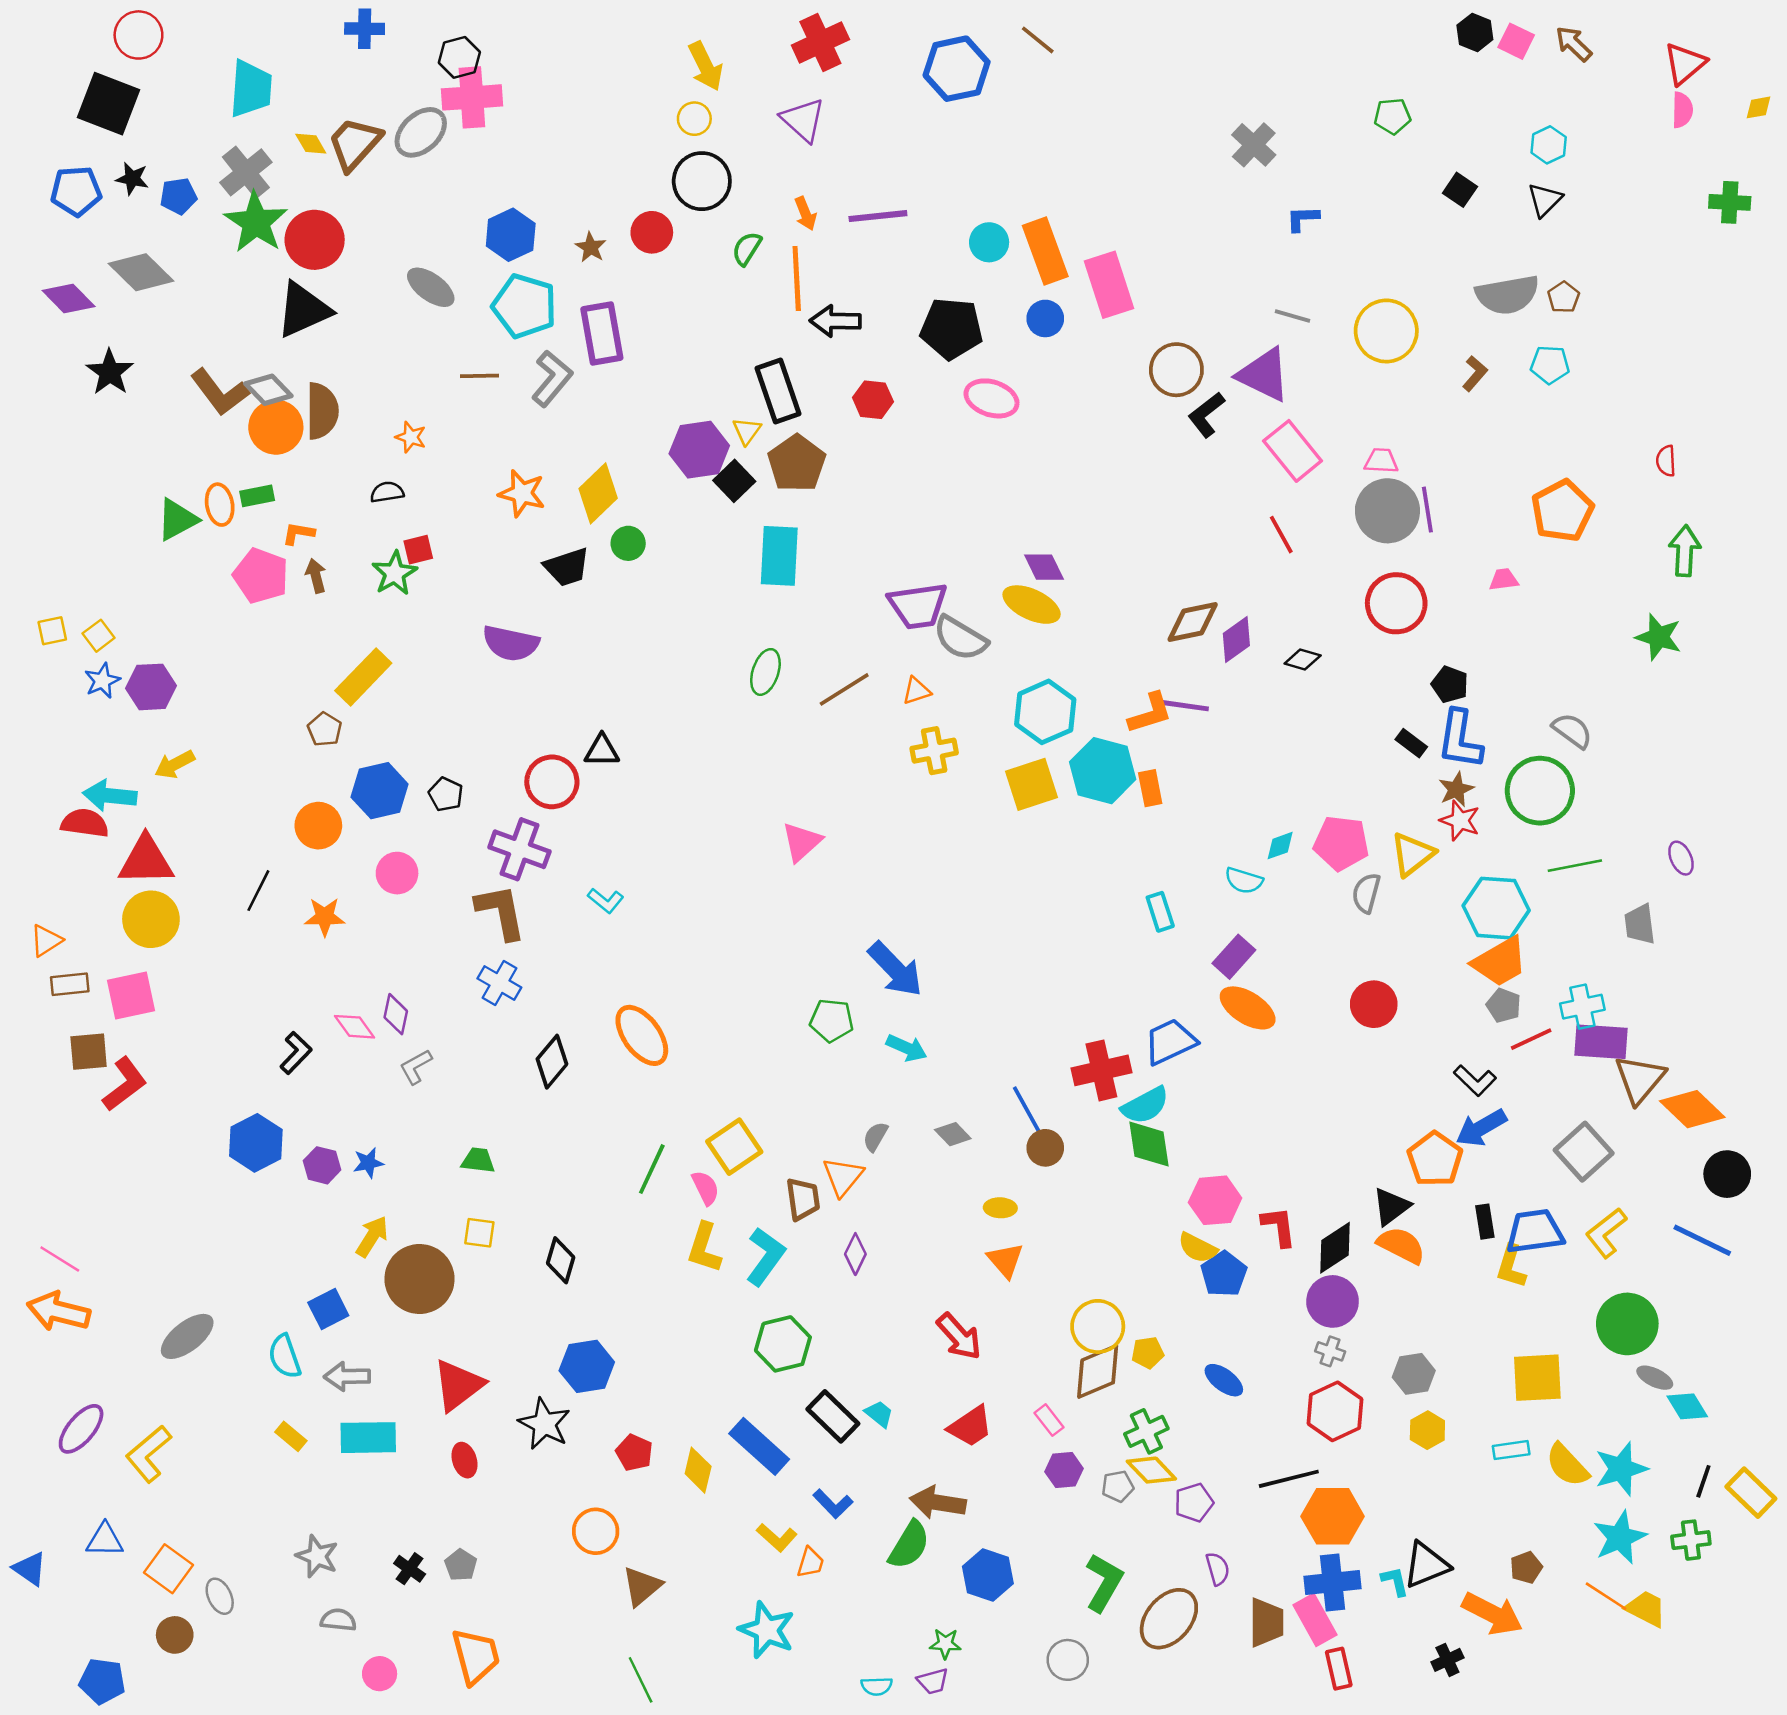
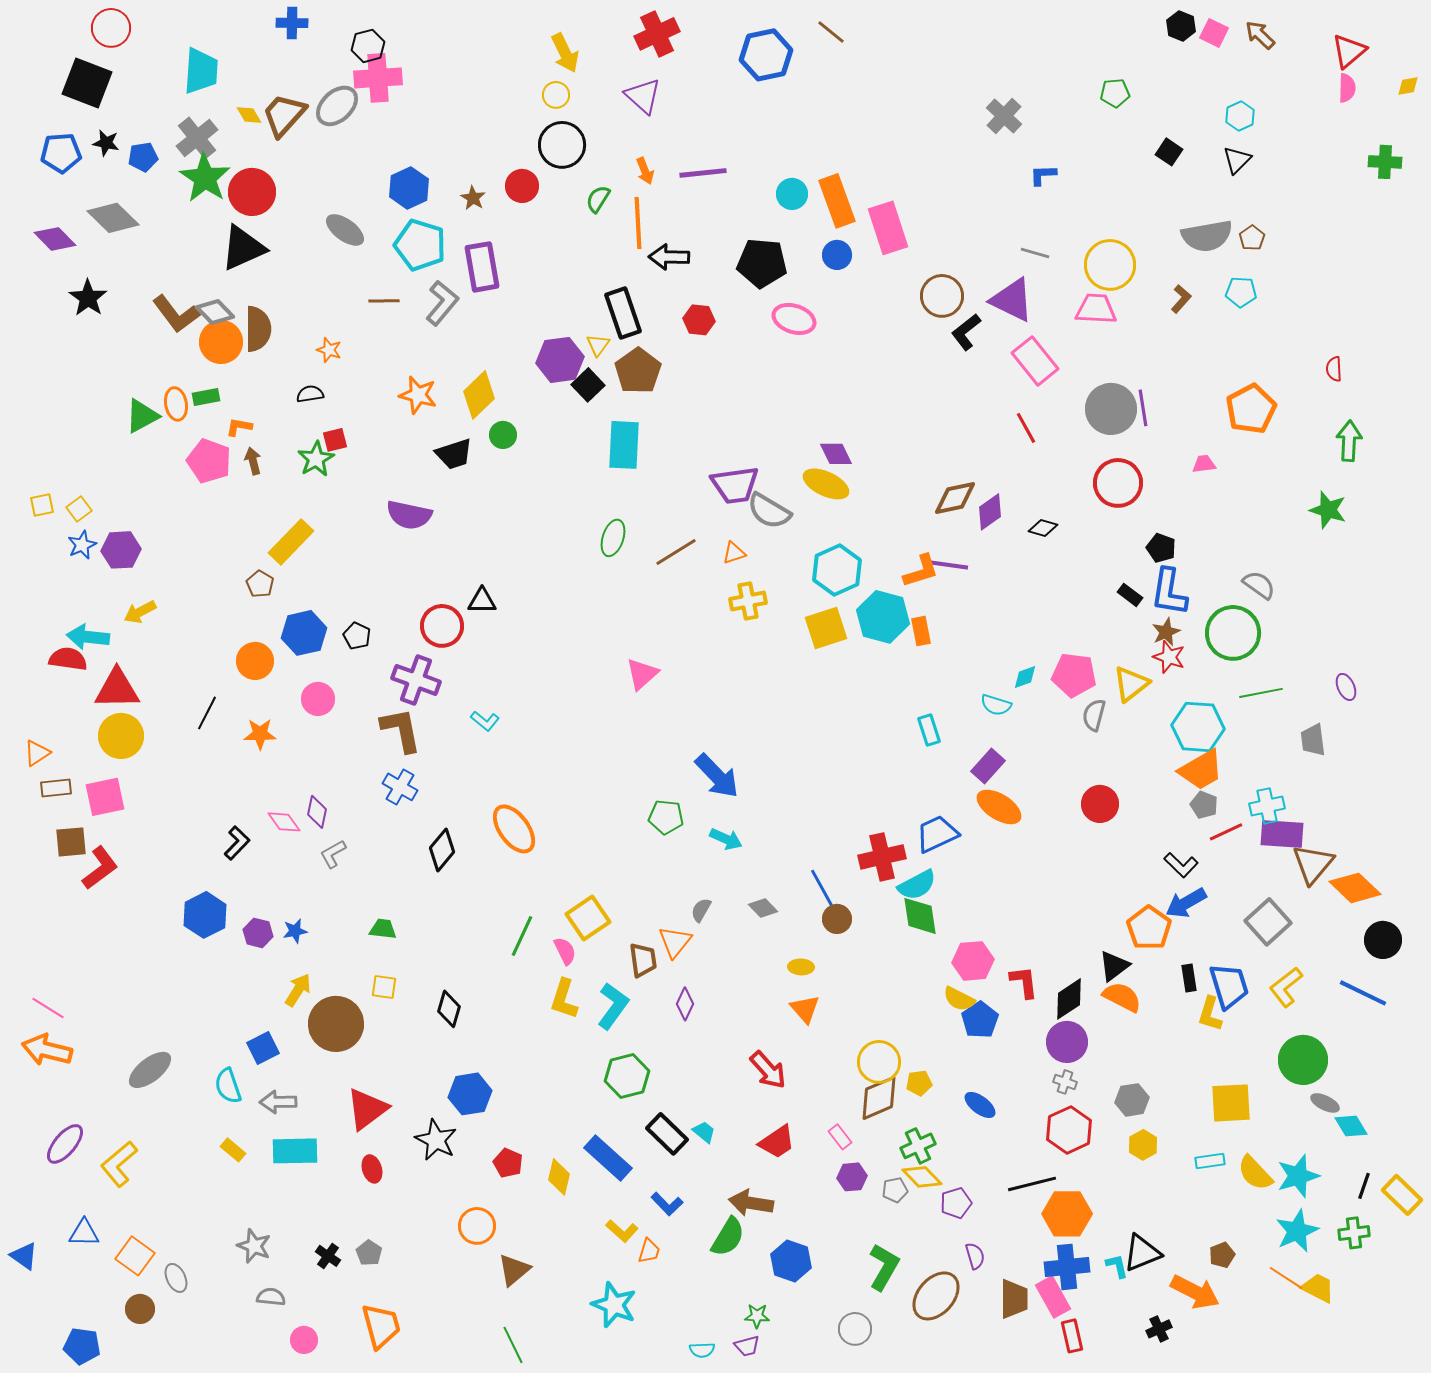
pink trapezoid: (1381, 461) -> (1096, 309), moved, size x1.5
blue trapezoid: (1535, 1232) -> (1229, 986), turned 81

